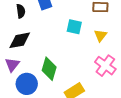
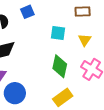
green diamond: (49, 69) -> (60, 66), moved

